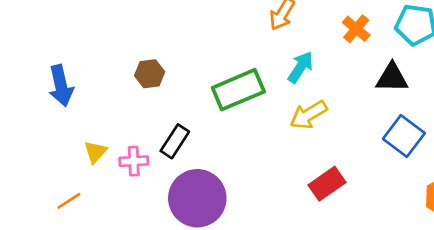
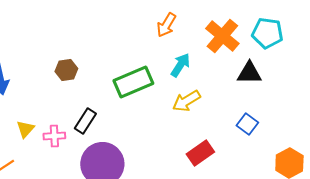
orange cross: (356, 29) -> (222, 36), size x1.6
blue square: (404, 136) -> (247, 124), moved, size x0.7

